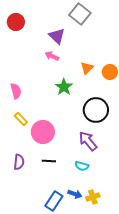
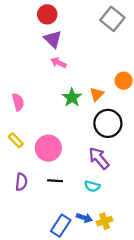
gray square: (80, 14) -> (112, 19), moved
red circle: (16, 22) -> (47, 14), moved
purple triangle: (57, 36) -> (53, 39), moved
orange triangle: (87, 68) -> (97, 94), moved
yellow rectangle: (21, 119) -> (16, 140), moved

